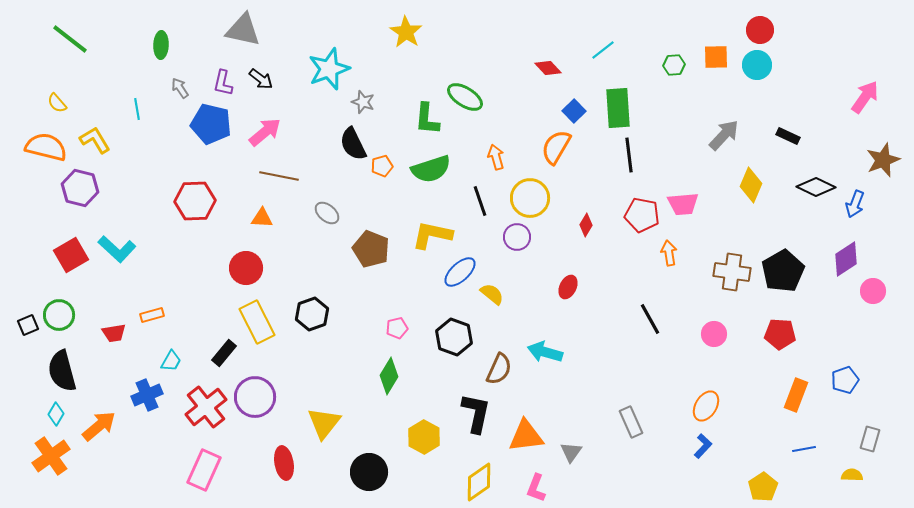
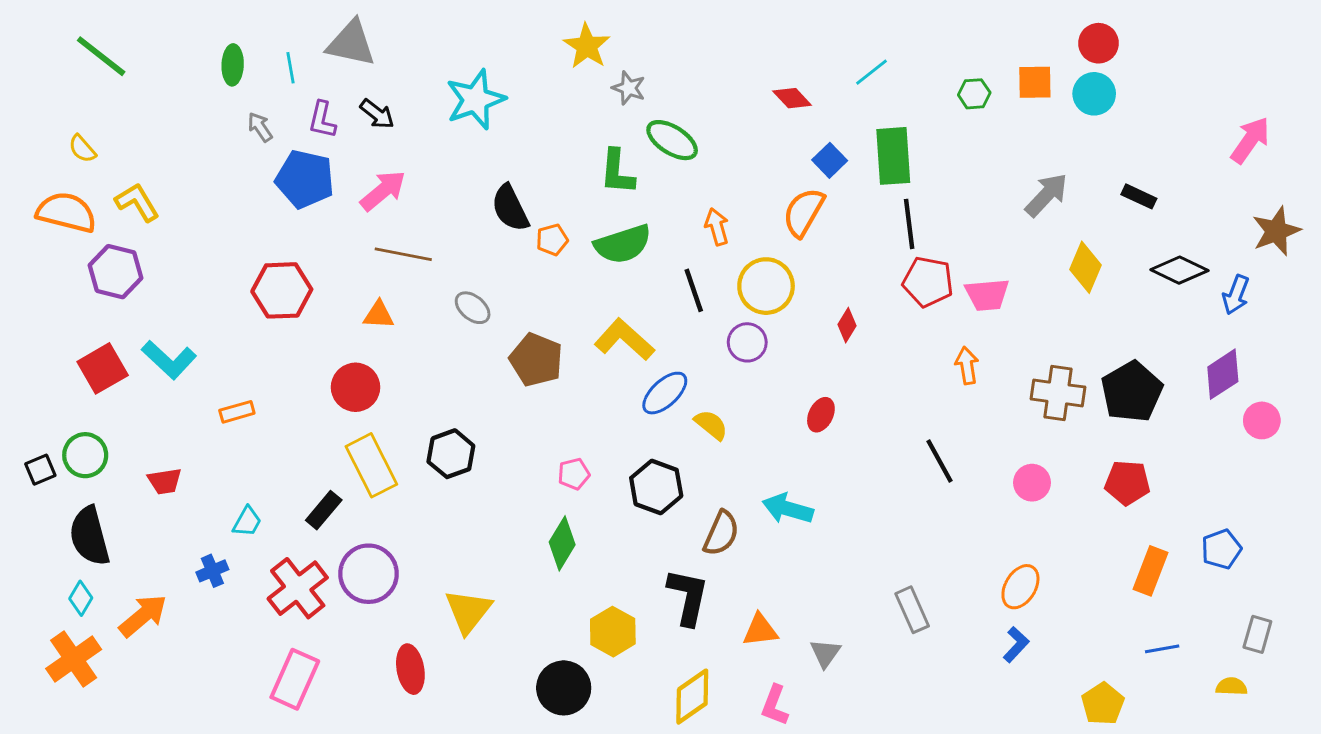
gray star: (363, 102) -> (629, 88), moved
cyan line: (137, 109) -> (290, 68), moved
red pentagon: (642, 215) -> (928, 282), moved
yellow L-shape: (432, 235) -> (624, 340), turned 30
orange rectangle: (152, 315) -> (237, 412), moved
blue cross: (147, 395) -> (212, 571), size x0.7
orange triangle: (526, 436) -> (760, 630), size x0.7
black circle: (369, 472) -> (564, 688), moved

